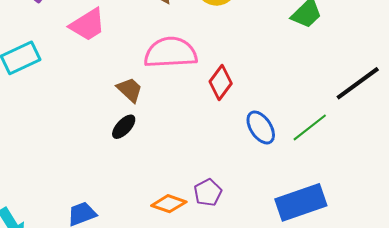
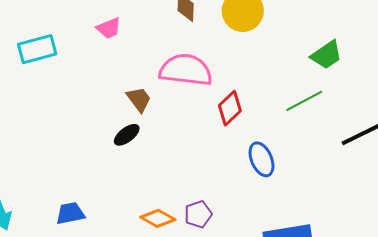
pink trapezoid: (88, 25) -> (109, 28), size x0.7
green line: (310, 127) -> (304, 101), moved

